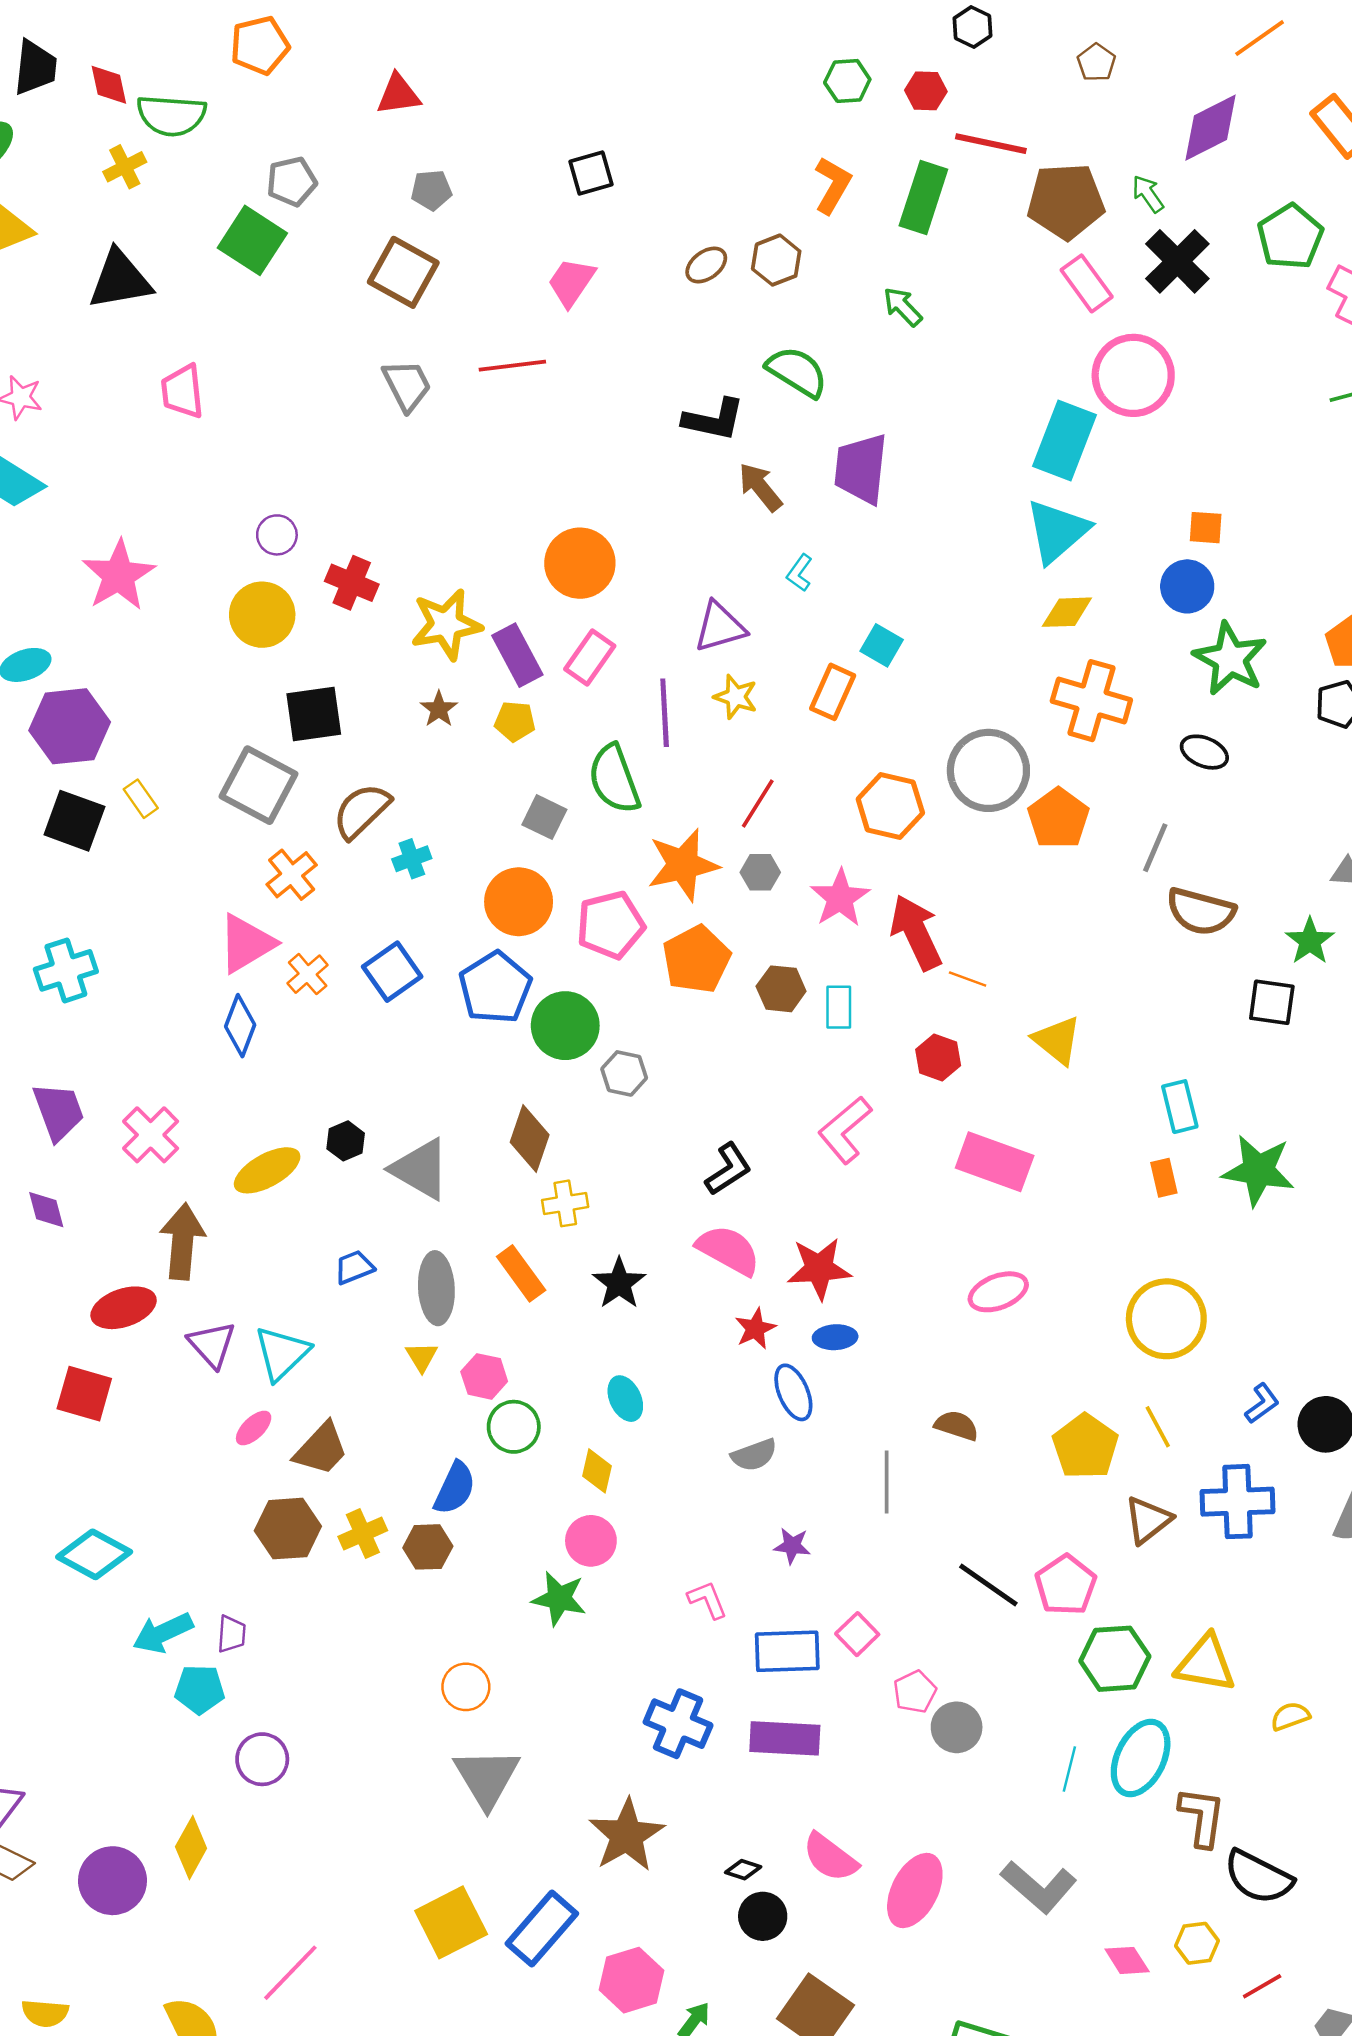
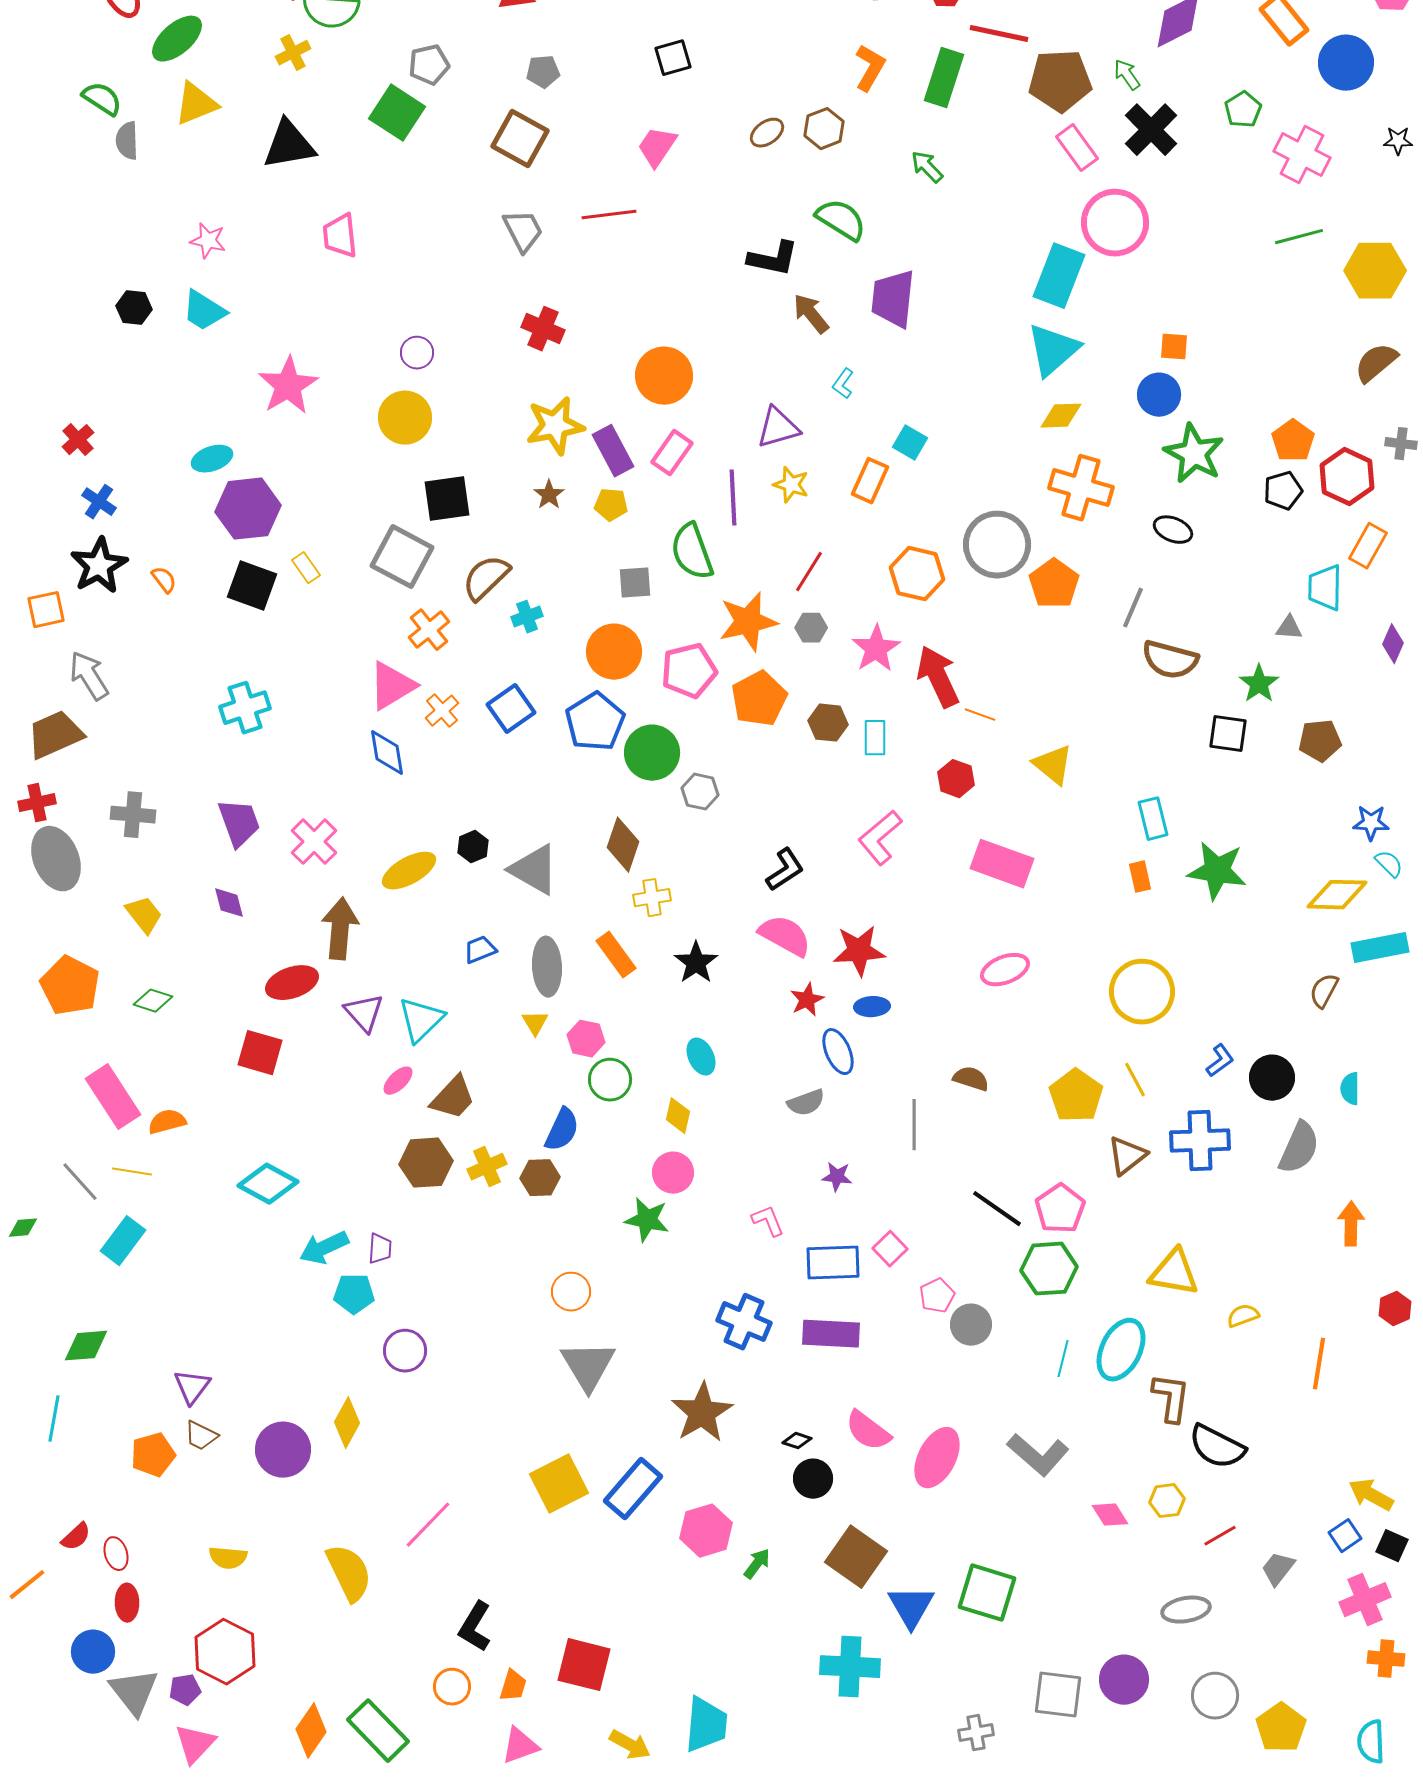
green pentagon: (1290, 237) -> (1243, 110), size x0.7
red cross: (352, 583) -> (543, 329), moved
gray square: (544, 817) -> (635, 583), turned -30
blue diamond: (240, 1026) -> (387, 753), turned -30
green hexagon: (1115, 1659) -> (1049, 1269), moved

